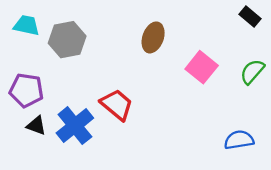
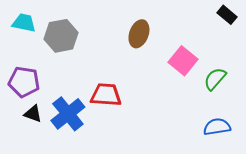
green semicircle: (252, 72) -> (215, 79), moved
red trapezoid: (117, 105) -> (106, 95), turned -36

